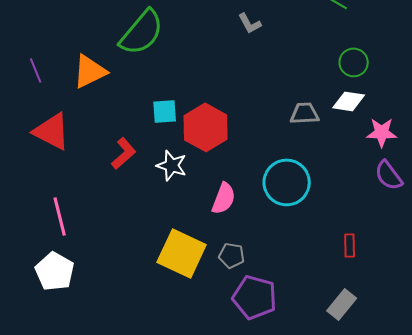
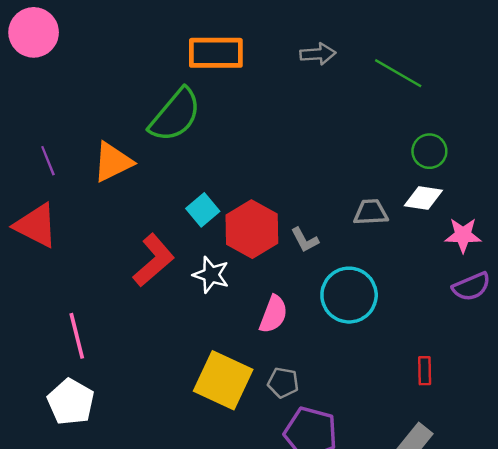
gray L-shape: (250, 23) -> (305, 240), moved
cyan square: (165, 111) -> (203, 210), turned -36
red triangle: (52, 131) -> (36, 226), moved
red L-shape: (124, 153) -> (154, 260), size x1.4
purple semicircle: (389, 175) -> (471, 287), turned -76

